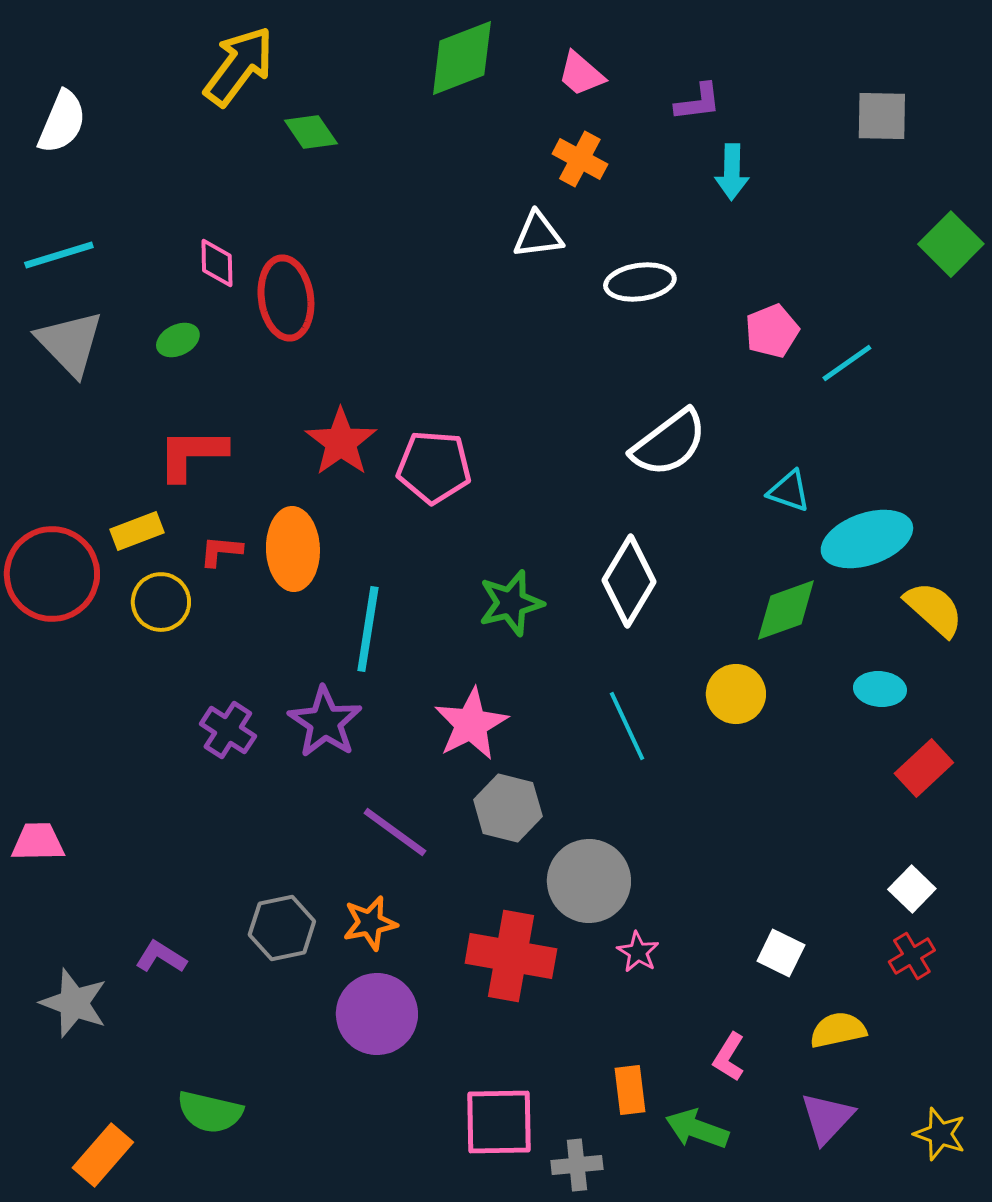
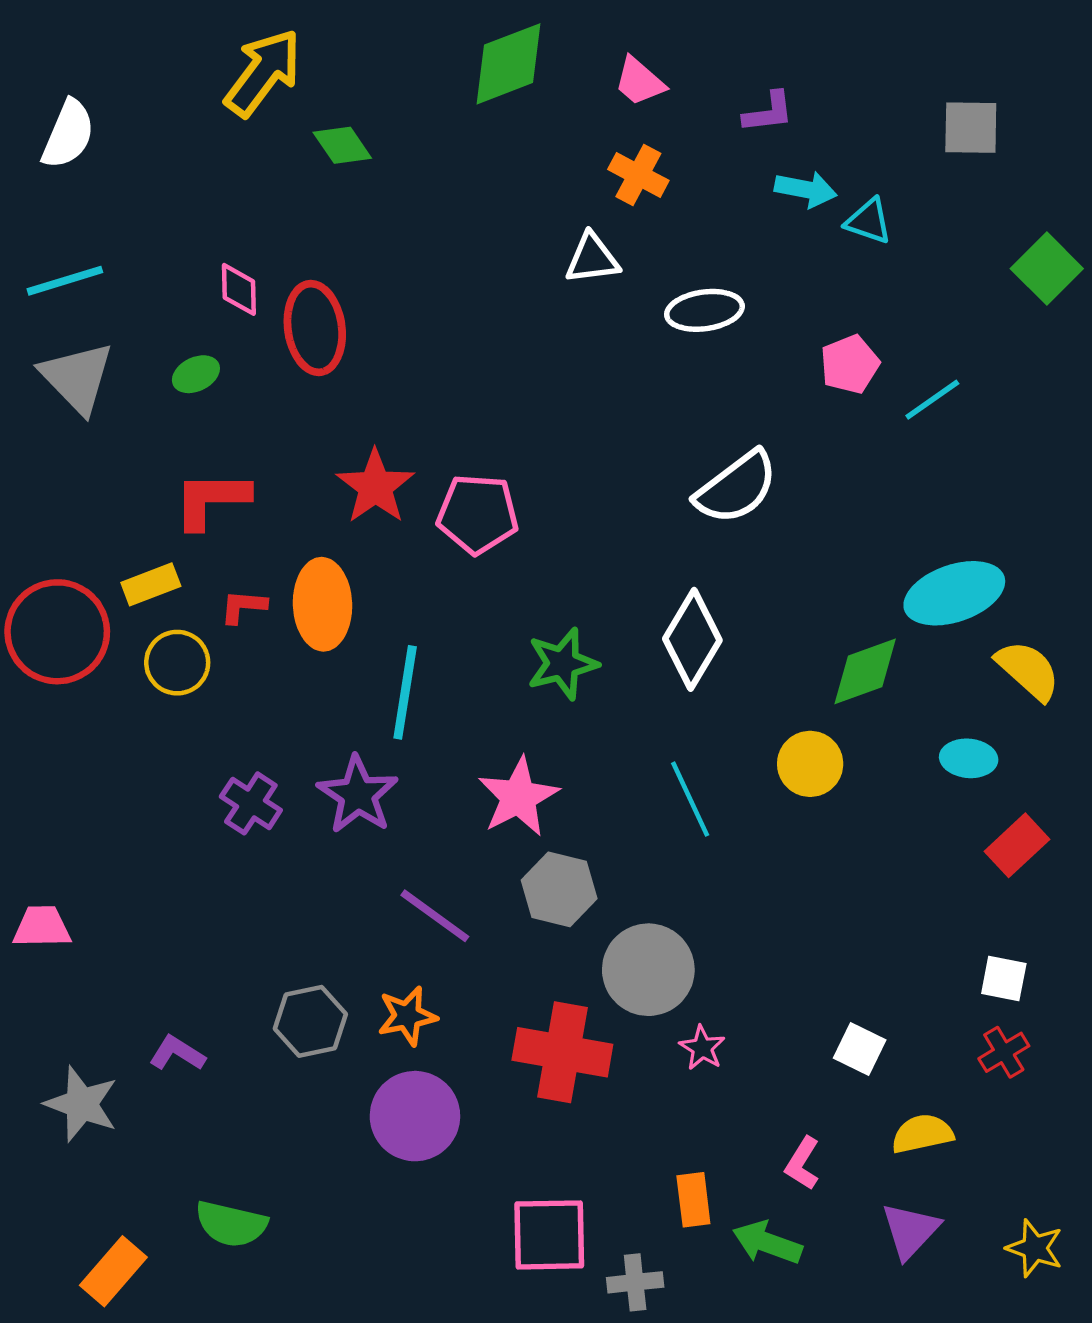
cyan arrow: (732, 172) -> (806, 189), turned -80
cyan triangle: (789, 491) -> (868, 221), moved
white square: (912, 889) -> (1004, 979), turned -33

